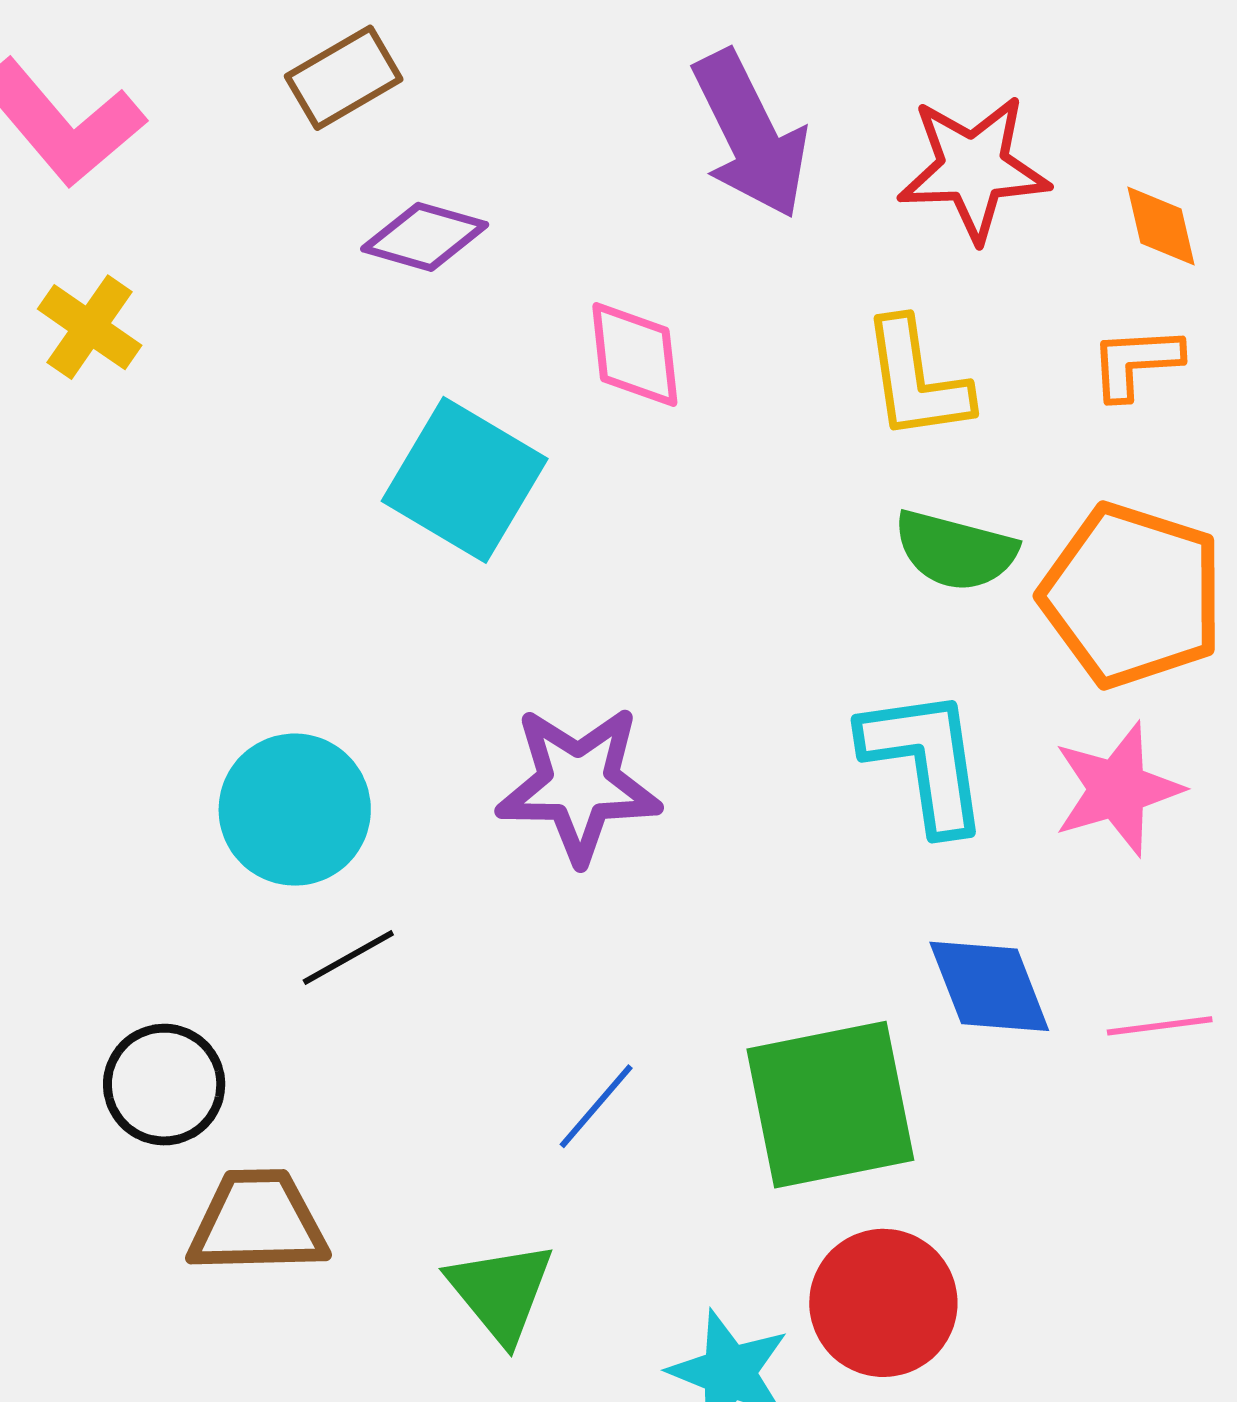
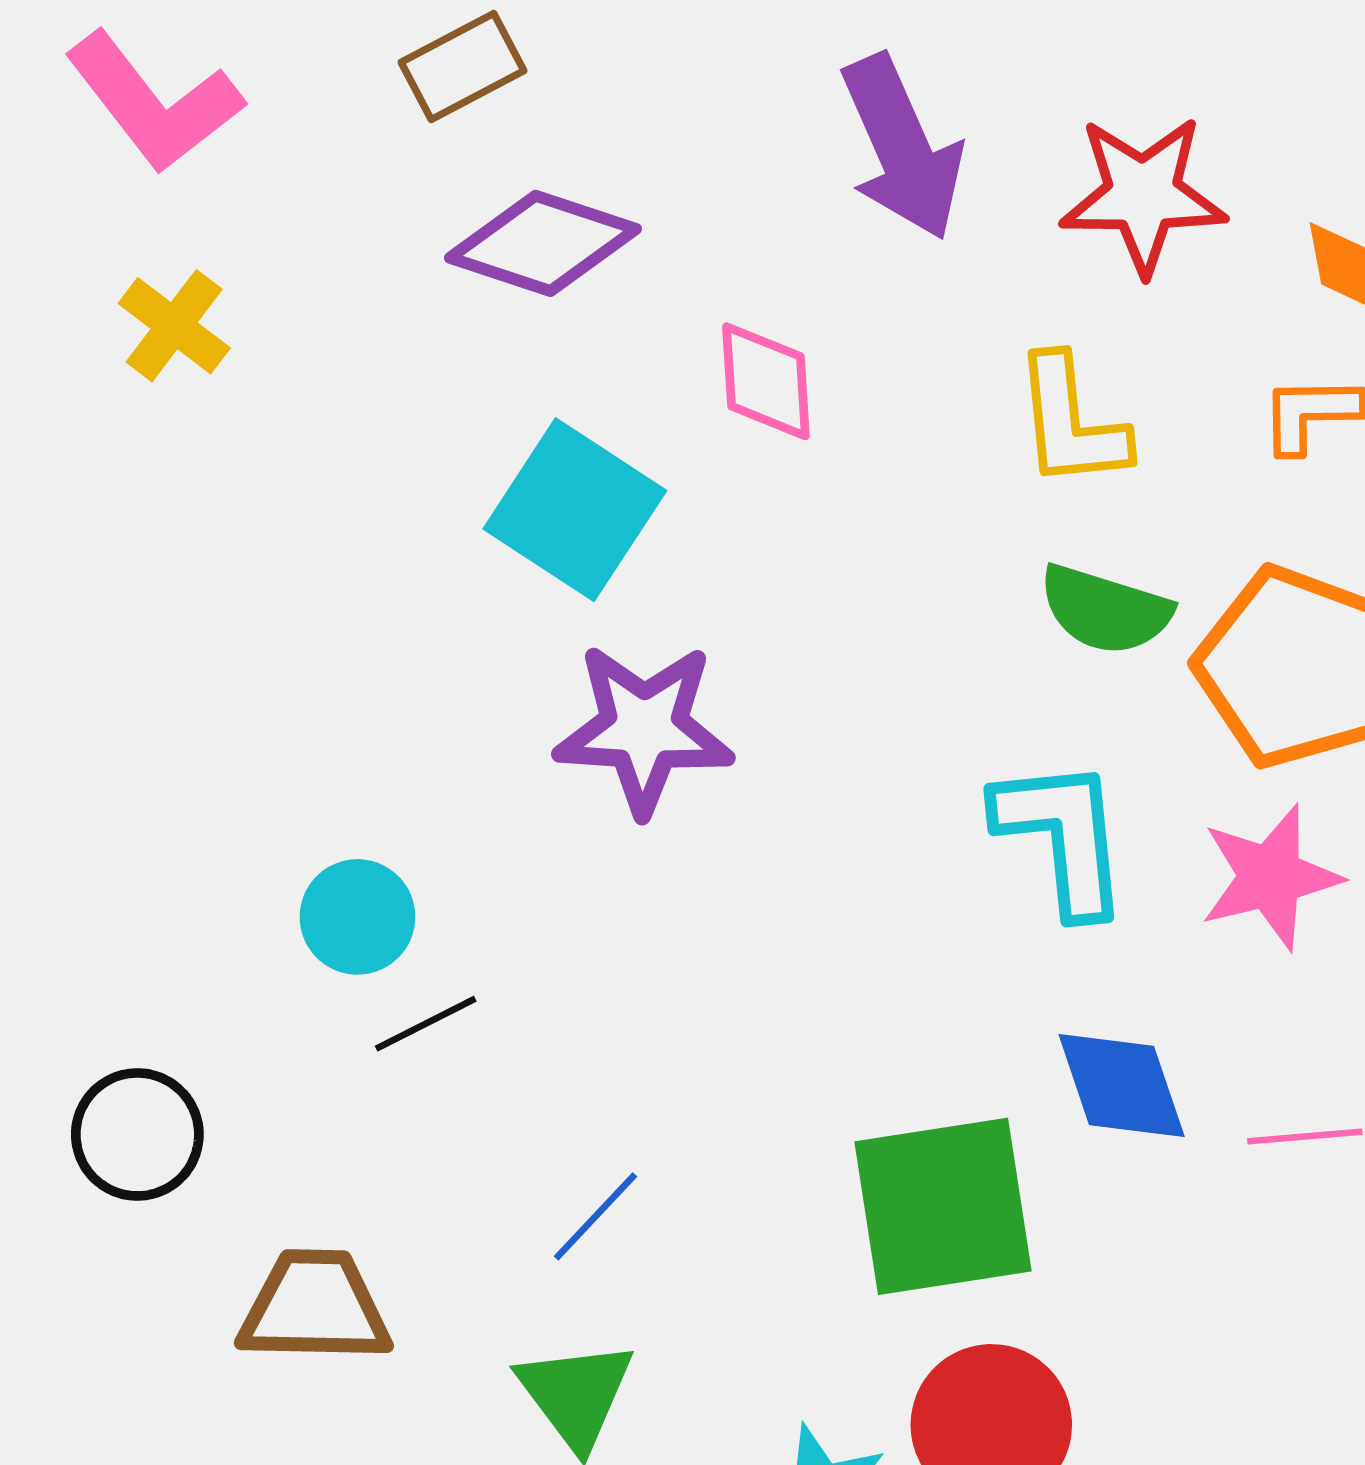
purple diamond: (425, 237) -> (543, 243), size x1.4
purple star: (579, 784) -> (644, 729), moved
cyan circle: (295, 810) -> (357, 917), moved, size x0.7
black circle: (164, 1085) -> (137, 1134), moved
blue line: (596, 1106) -> (596, 1216), moved

